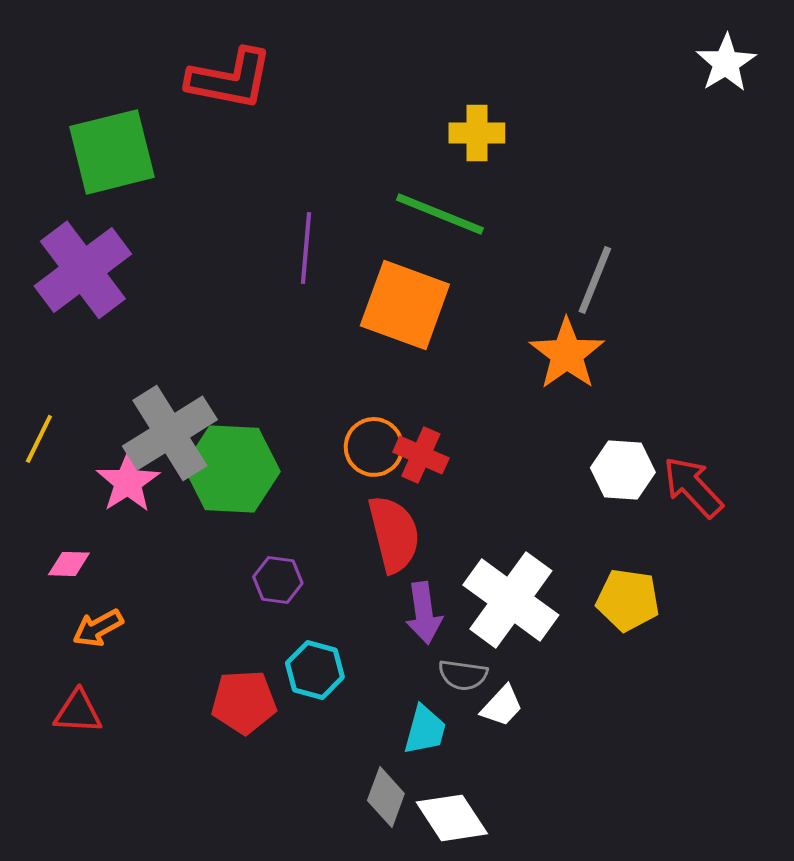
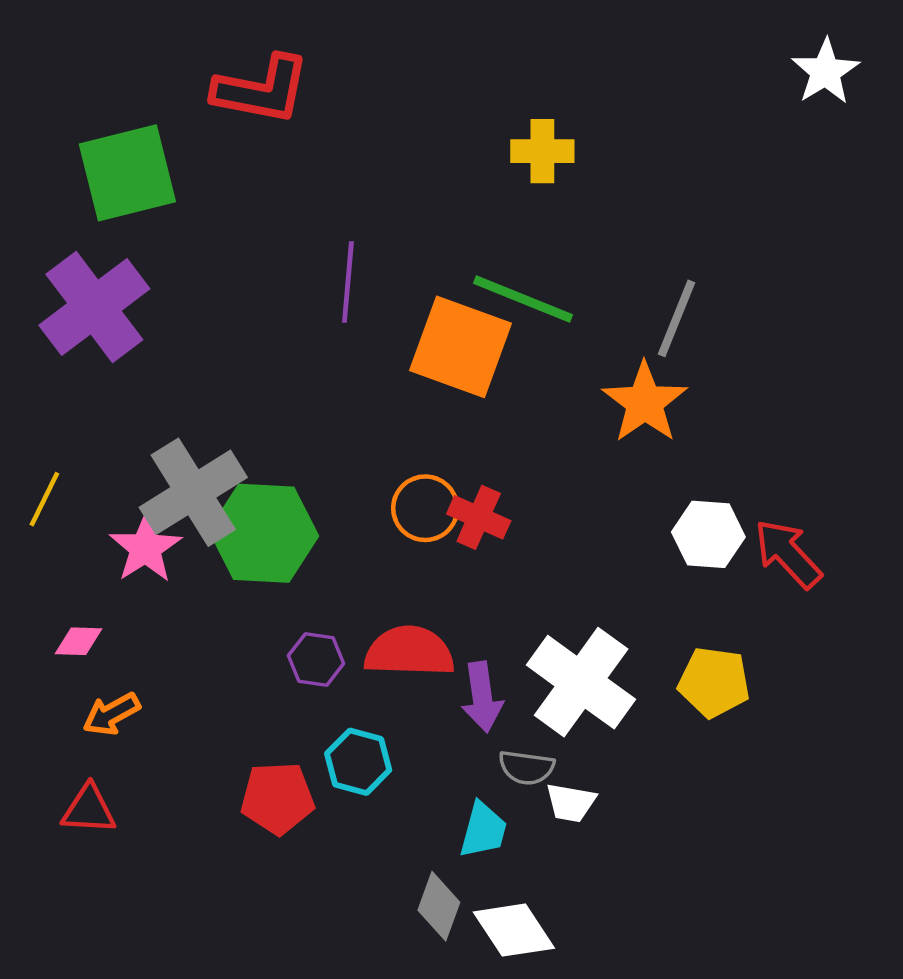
green line: (440, 214) -> (523, 299), moved
red semicircle: (394, 534) -> (409, 651), moved, turned -74
white trapezoid: (502, 706) -> (571, 803), turned 57

